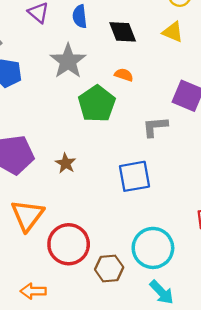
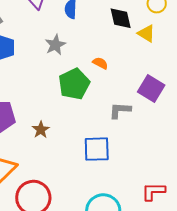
black diamond: (123, 32) -> (121, 18), moved
gray star: (68, 61) -> (55, 45), size x0.7

